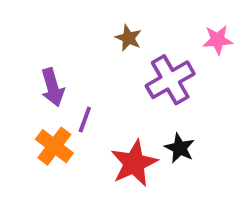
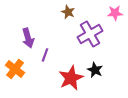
orange cross: (54, 146) -> (15, 69), moved

